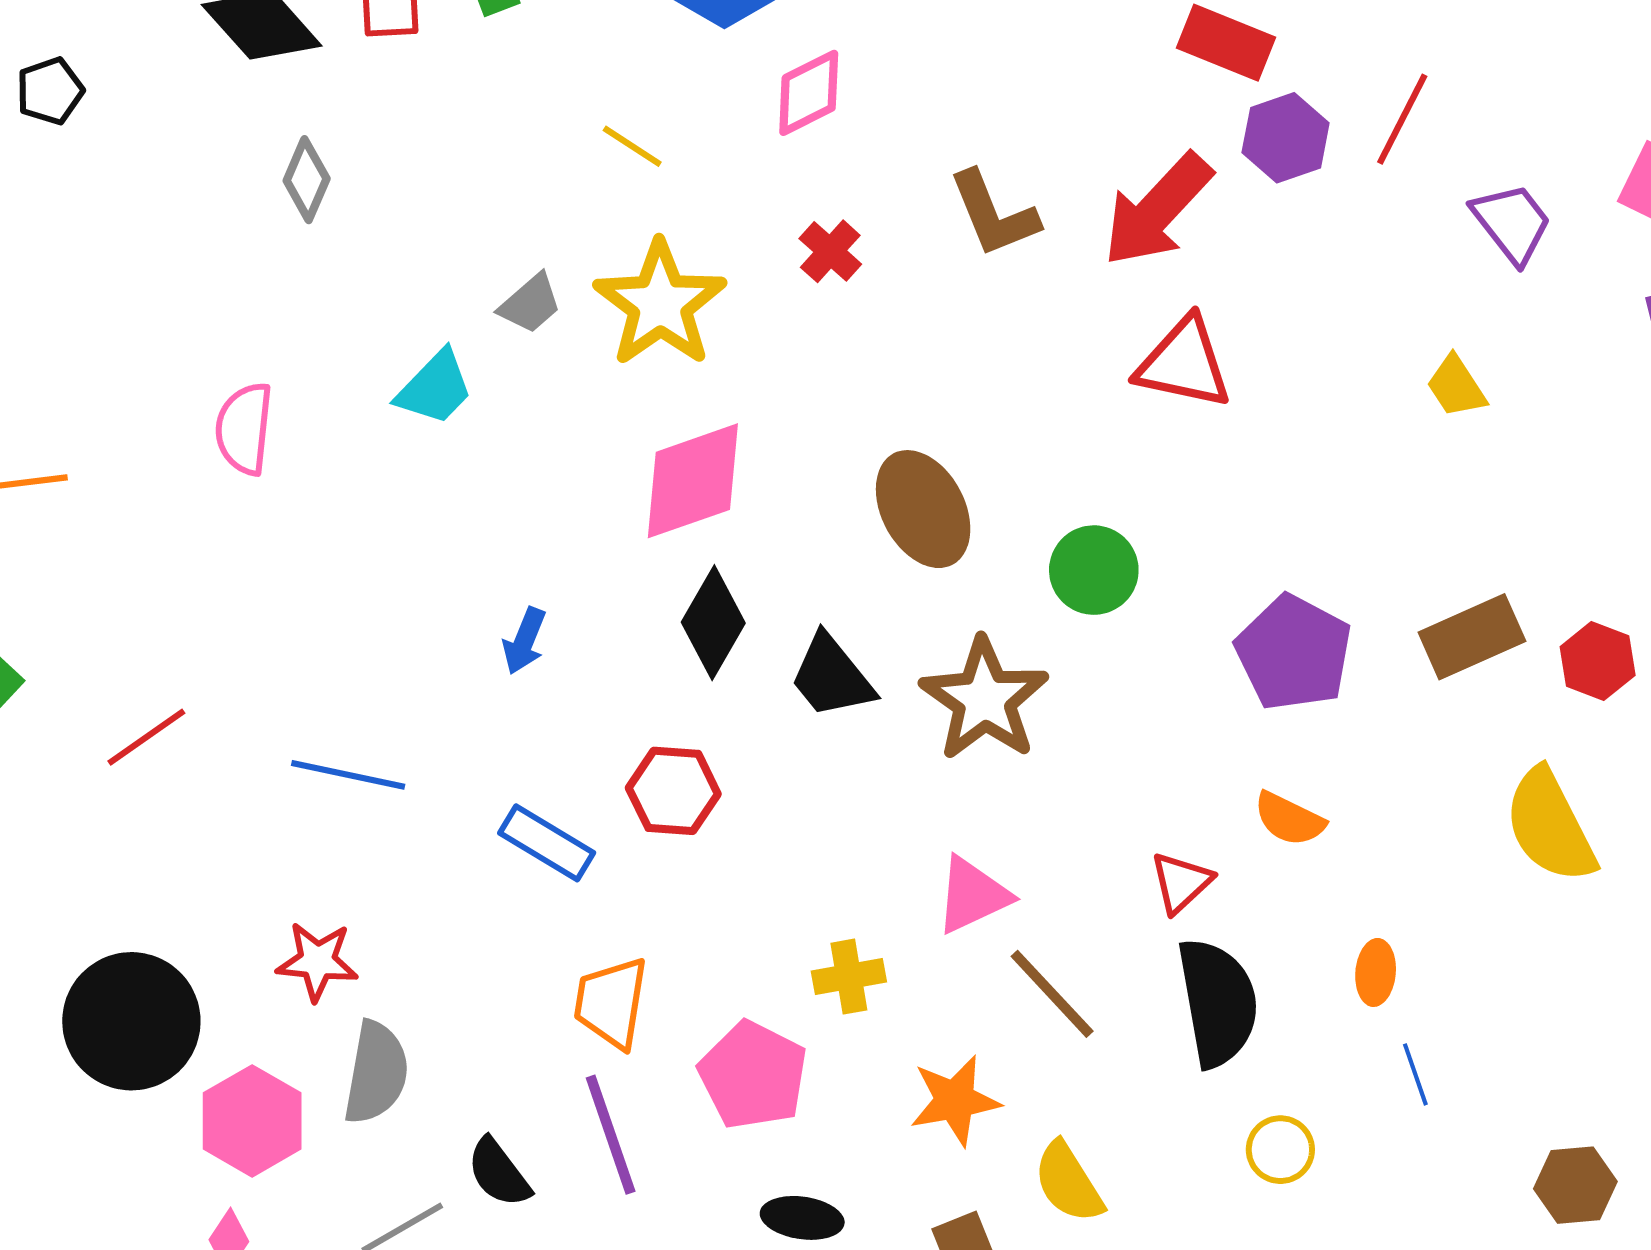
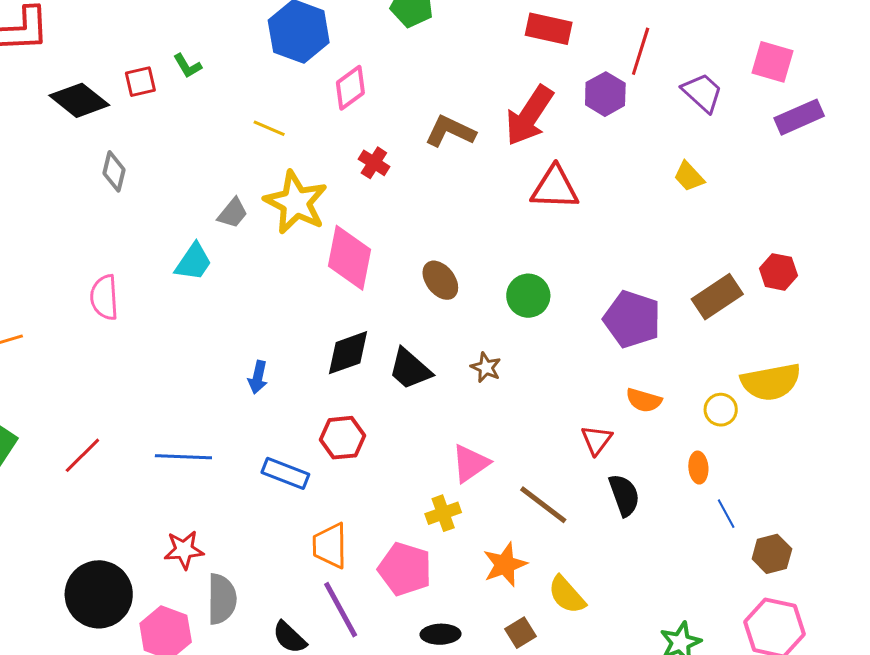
purple hexagon: (1286, 138) -> (605, 94), moved
brown L-shape: (994, 214) -> (450, 131), turned 147
pink diamond: (693, 481) -> (349, 258), moved, turned -50
brown ellipse: (923, 509) -> (440, 280), size x0.7
black diamond: (713, 623) -> (348, 353), turned 50
red hexagon: (1598, 661) -> (778, 272), moved
brown star: (984, 699) -> (486, 367), size x0.5
yellow semicircle: (1550, 826) -> (771, 382), turned -64
pink triangle: (973, 895) -> (470, 463), moved
black semicircle: (1218, 1002) -> (624, 495), size x0.7
yellow circle: (1280, 1150) -> (721, 410), moved
brown hexagon: (1575, 1185) -> (772, 554), moved

